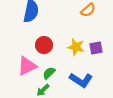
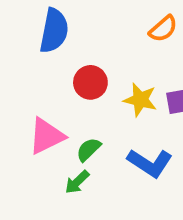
red circle: (44, 45) -> (90, 82), moved

